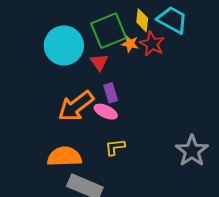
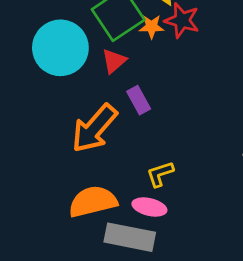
red triangle: (99, 62) -> (114, 61), turned 36
pink ellipse: (106, 112) -> (149, 207), moved

